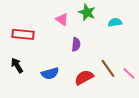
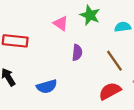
brown line: (108, 68) -> (114, 61), moved
red semicircle: (84, 77) -> (110, 91), moved

